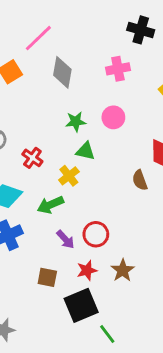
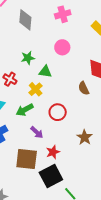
green star: (76, 122) -> (28, 58), moved
red circle: (96, 234) -> (58, 112), moved
brown star: (123, 270) -> (85, 137), moved
brown square: (47, 277) -> (27, 159), size x1.6

